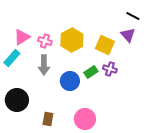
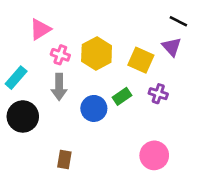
pink triangle: (22, 37) -> (40, 29), moved
purple cross: (110, 69) -> (158, 94), moved
black circle: (17, 100) -> (23, 116), moved
pink circle: (85, 119) -> (154, 155), moved

